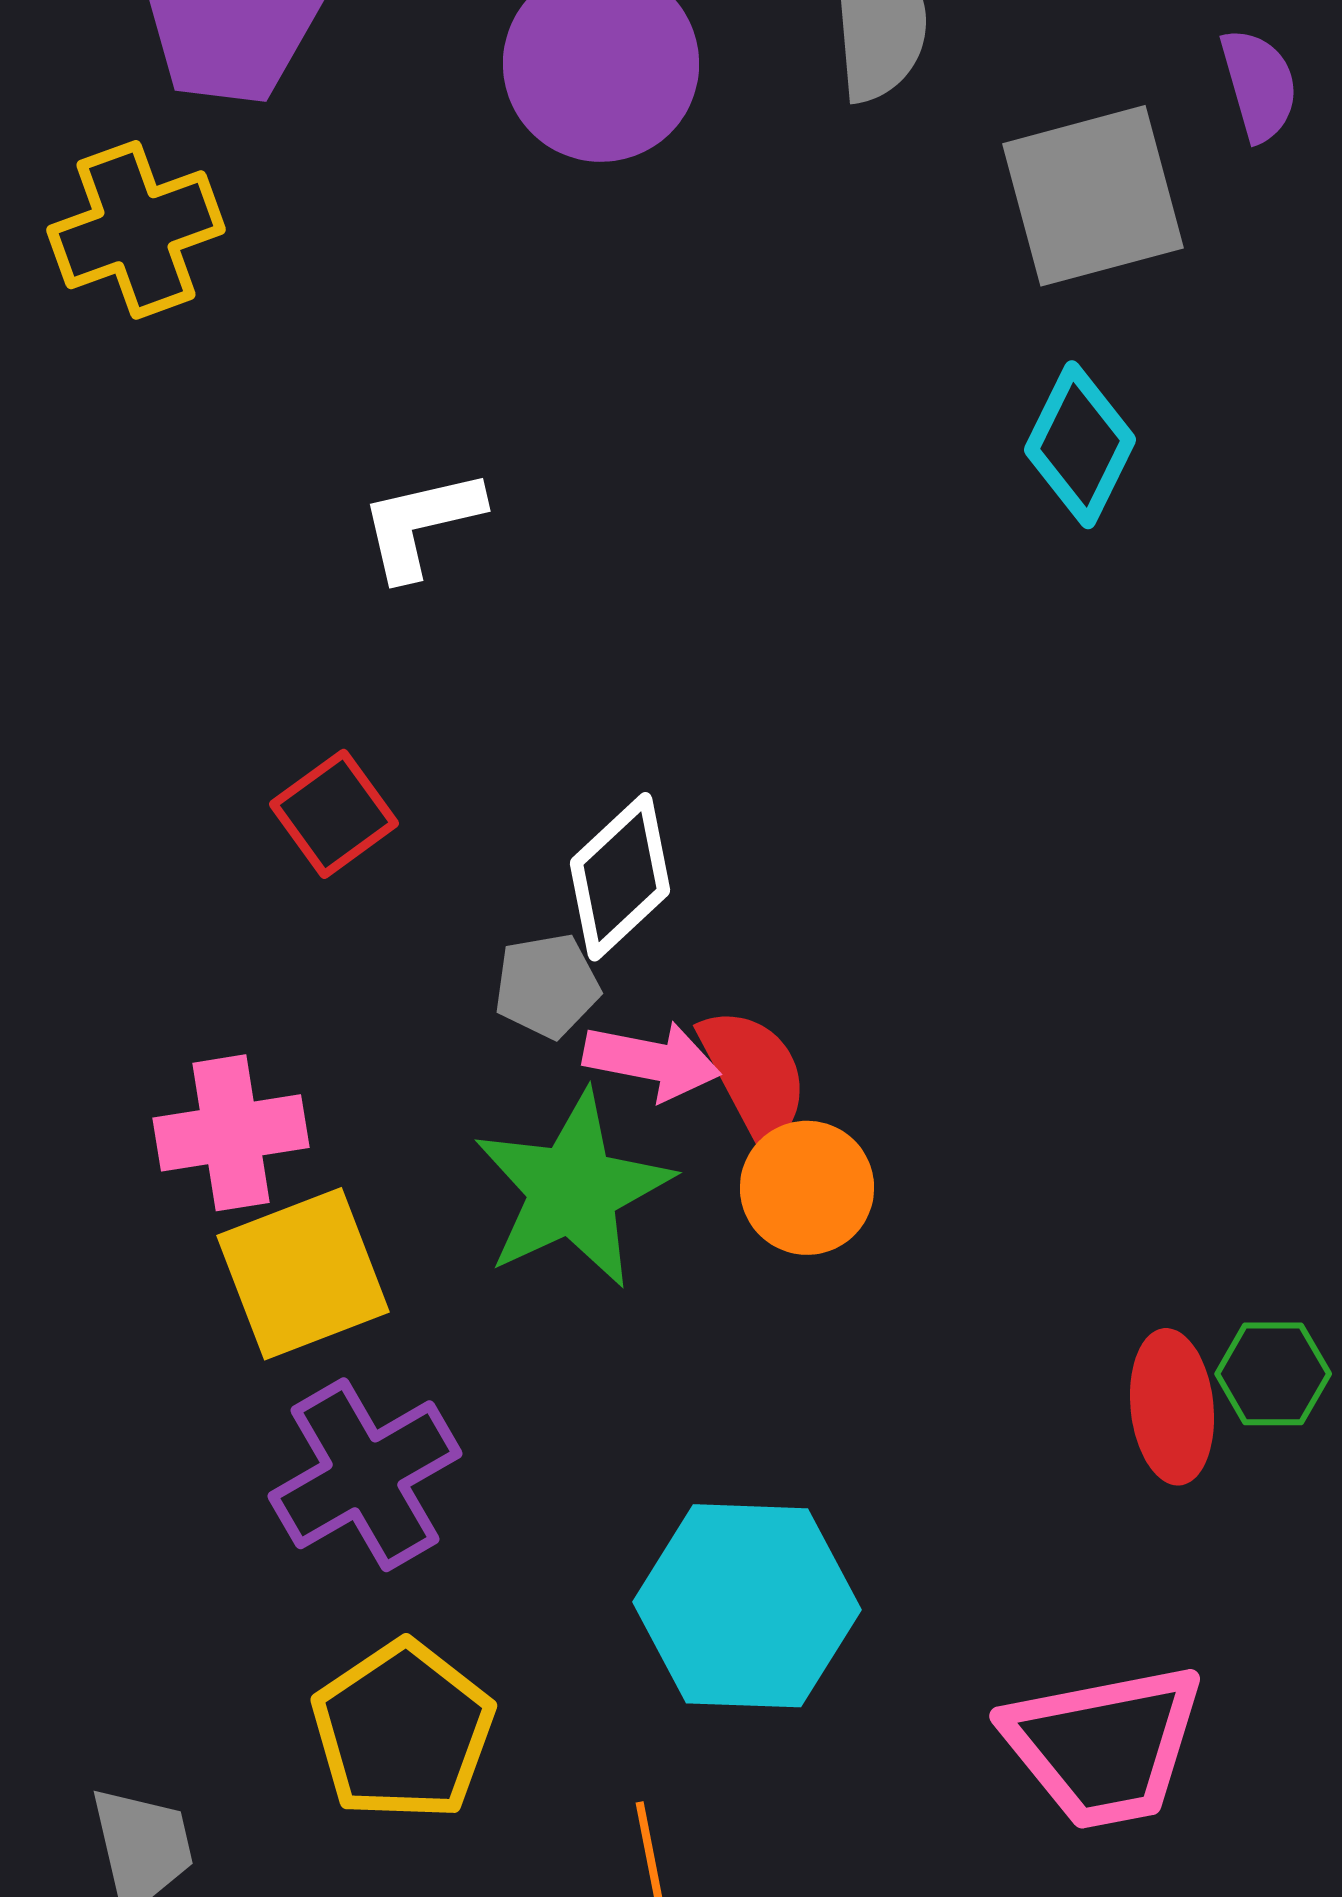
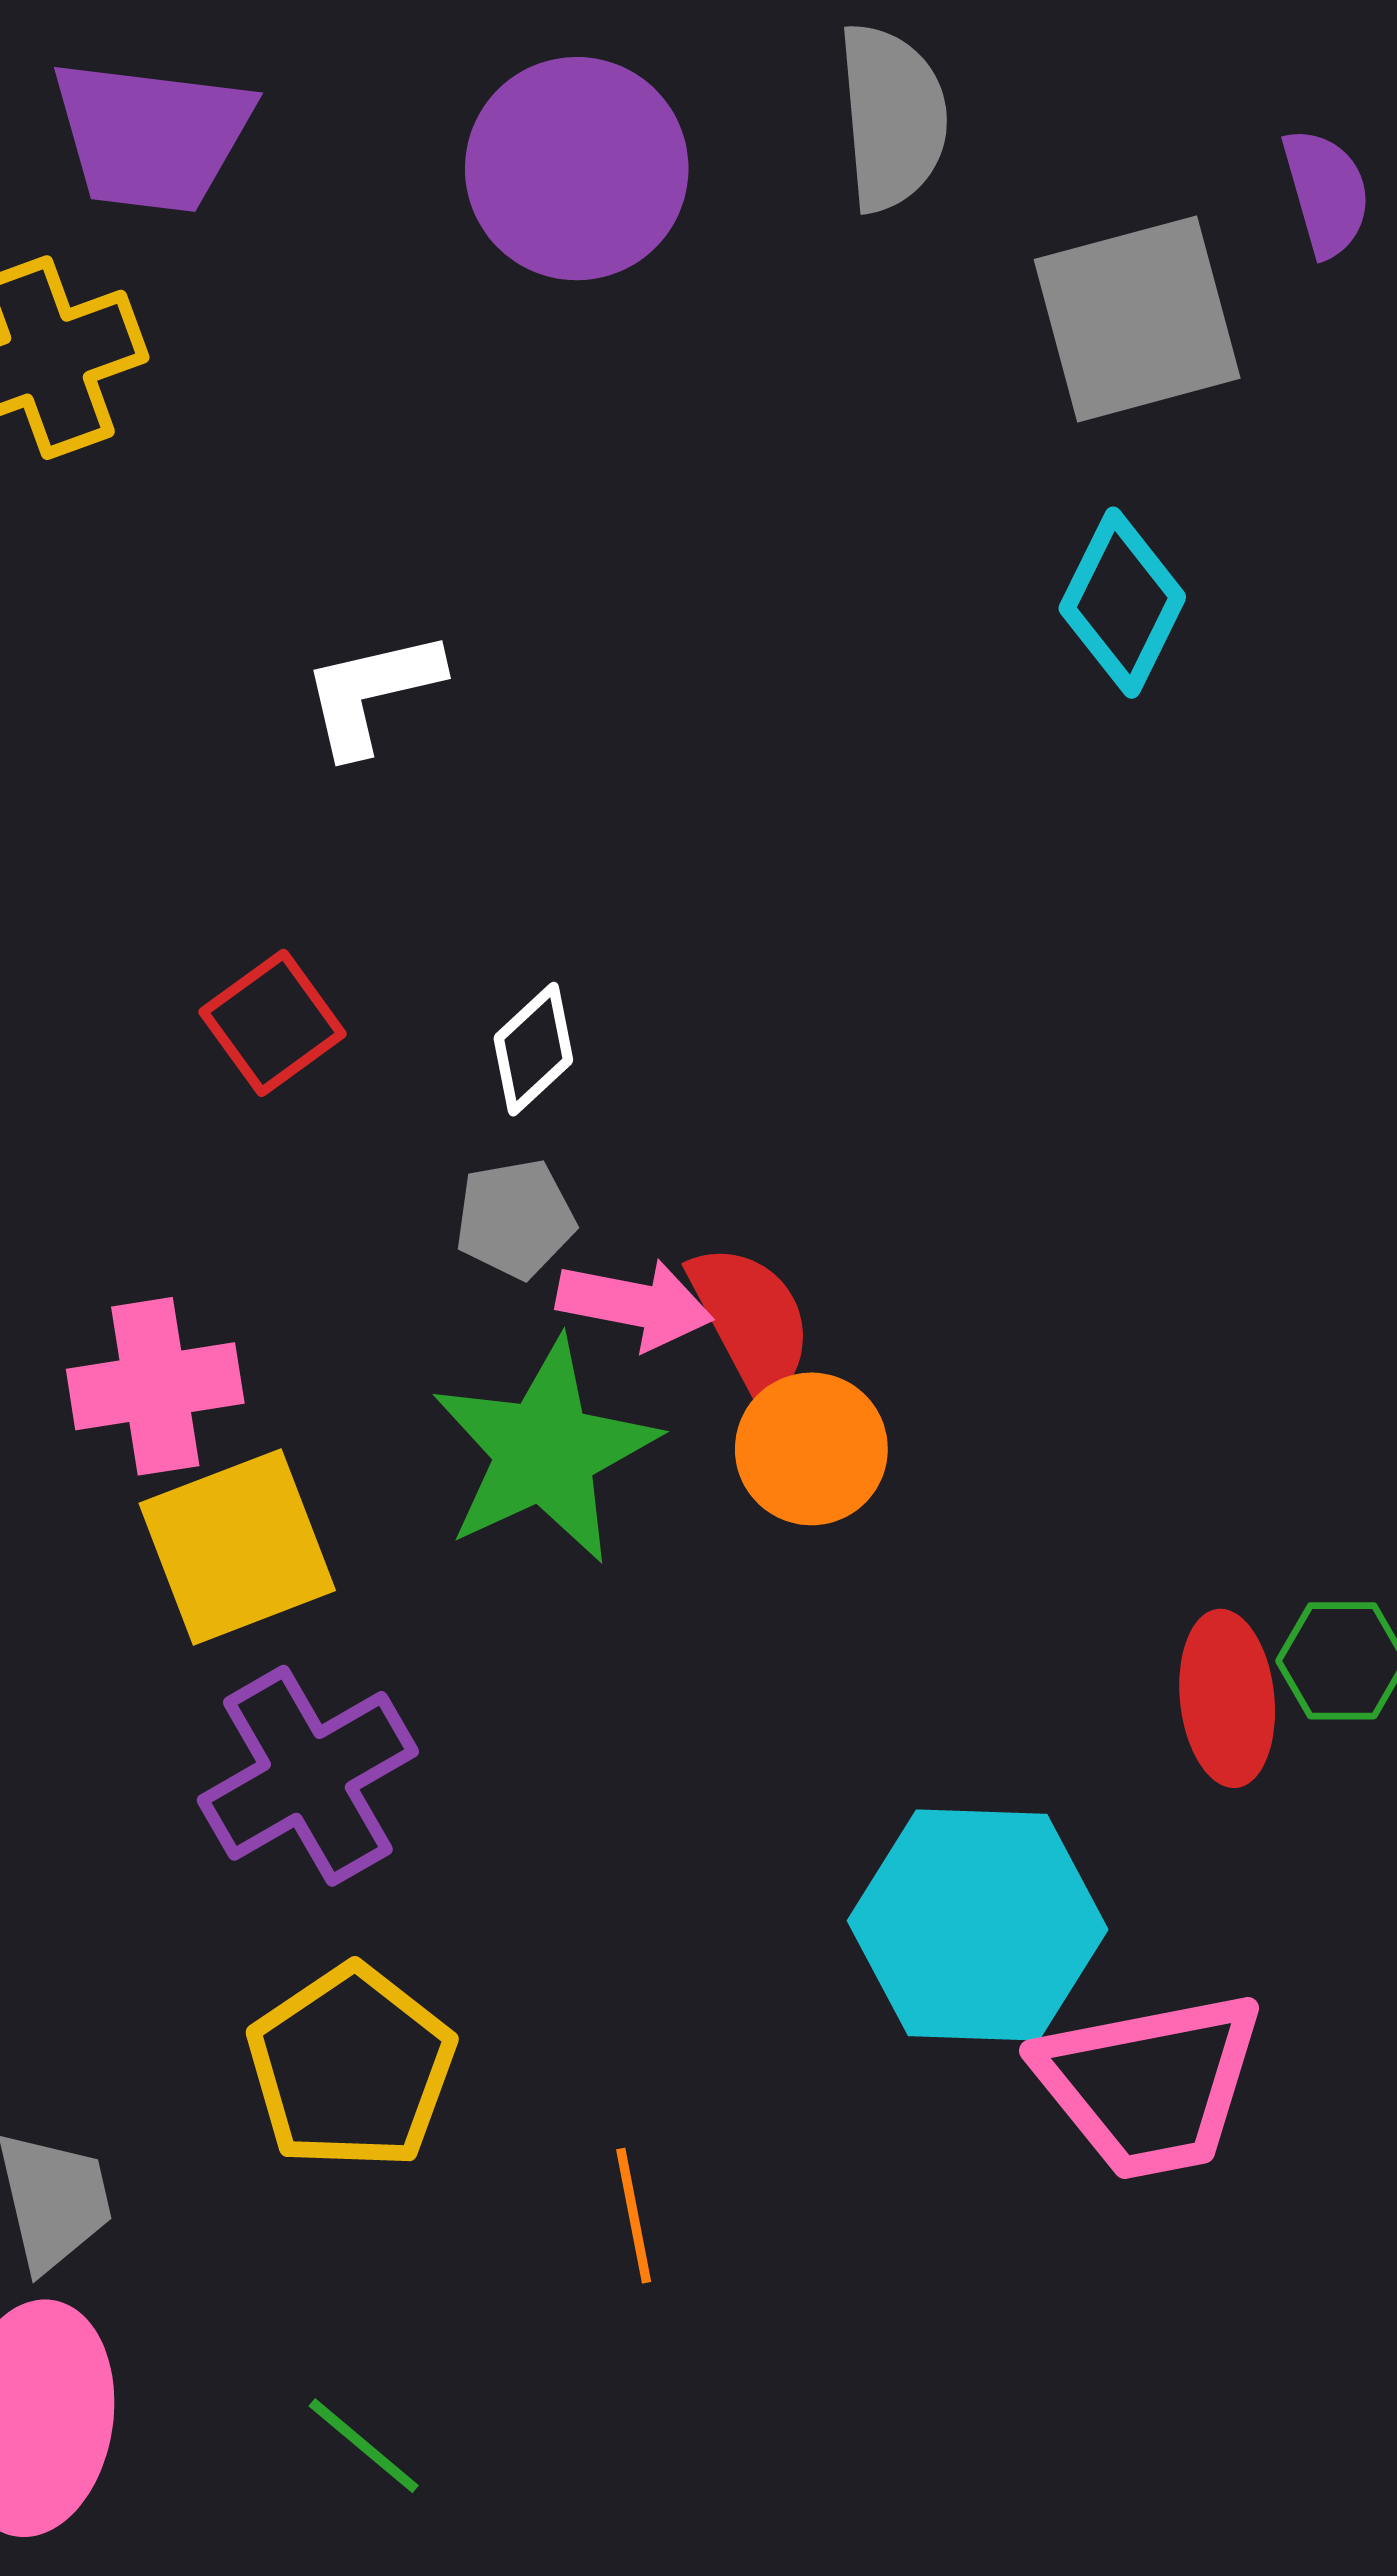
white diamond: (620, 877) -> (533, 1049), moved, size x0.7
cyan hexagon: (747, 1606) -> (978, 1925), moved

